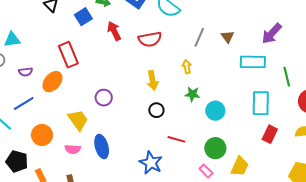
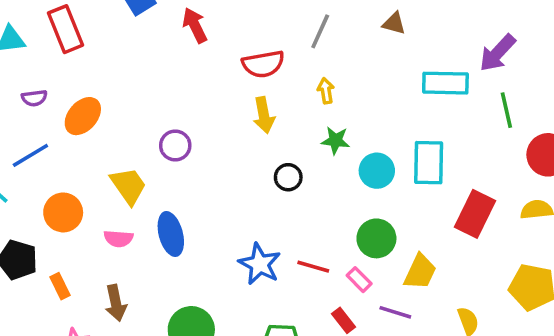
purple arrow: (272, 34) -> (497, 53), moved
gray line: (199, 37) -> (320, 31), moved
brown triangle: (228, 37) -> (394, 23), moved, turned -40
red semicircle: (150, 39) -> (263, 64), moved
red rectangle: (68, 55) -> (66, 29), moved
cyan rectangle: (261, 103) -> (429, 163), moved
black circle: (156, 110) -> (288, 177), moved
red rectangle: (270, 134) -> (475, 214), size x1.4
red line: (176, 139) -> (313, 267), moved

